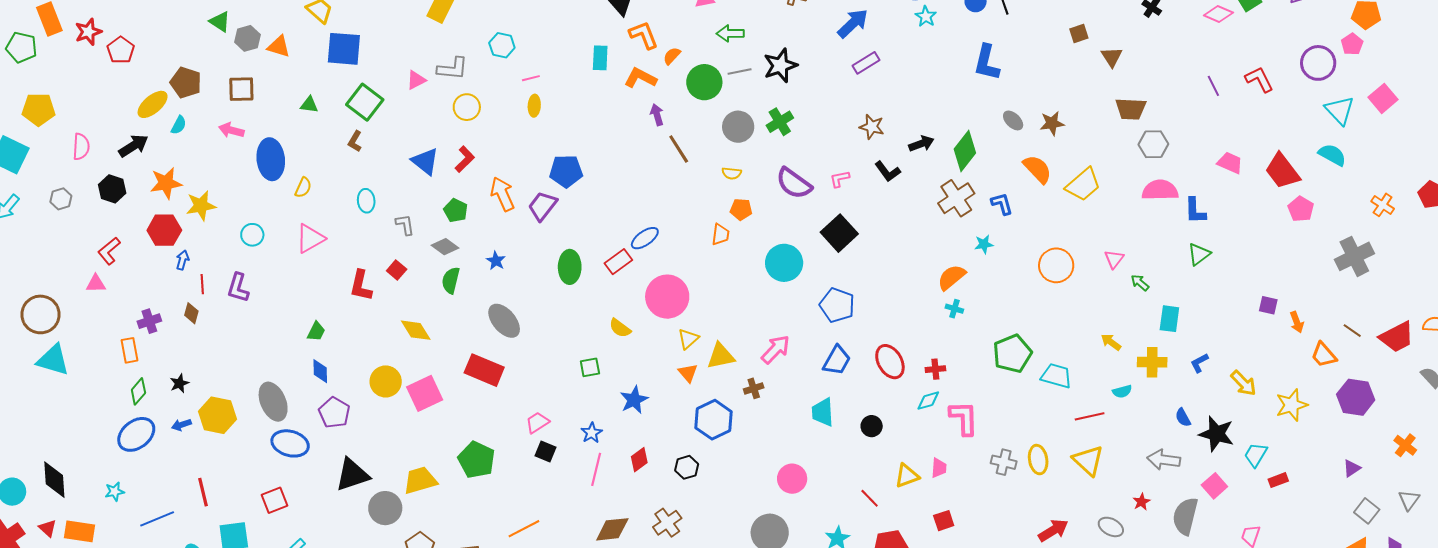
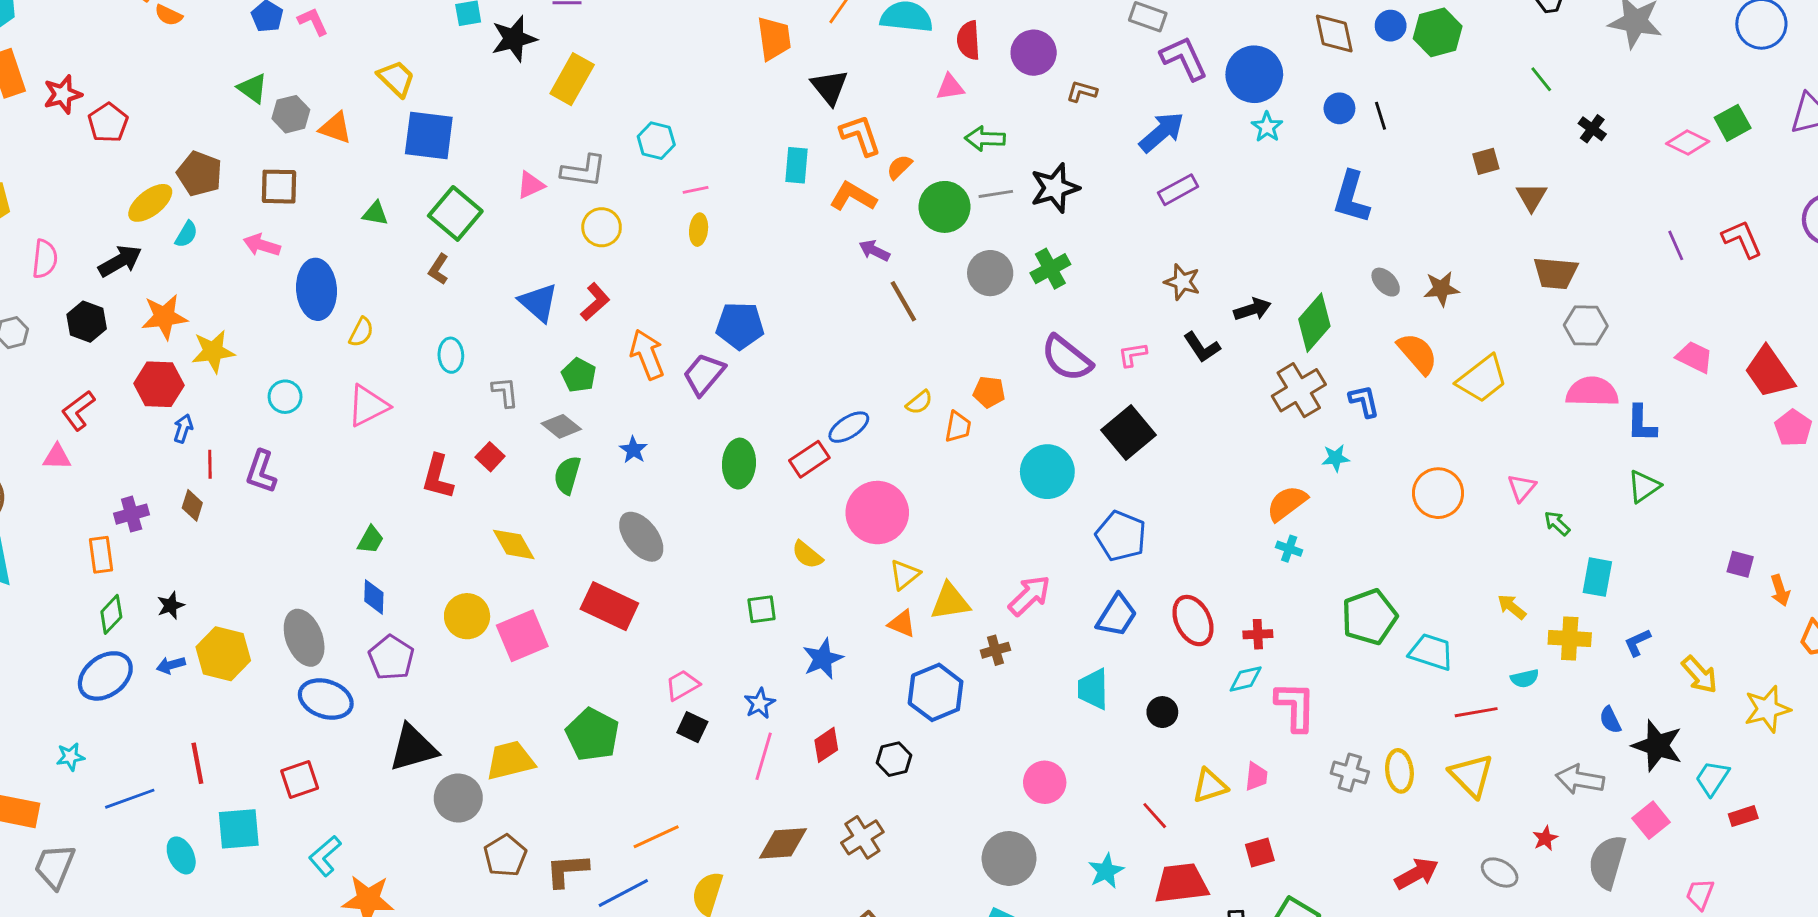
purple arrow: (657, 115) -> (874, 251), turned -50
yellow semicircle: (732, 173) -> (919, 402), moved, turned -48
orange triangle: (688, 373) -> (902, 624), turned -30

